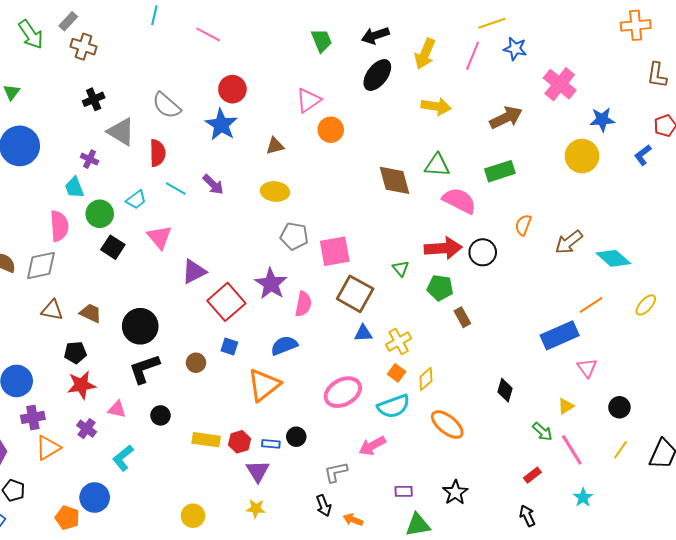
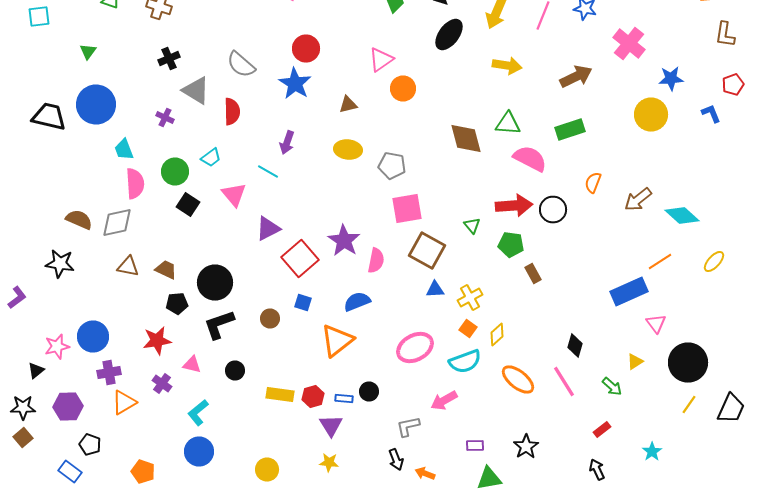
blue L-shape: (643, 155) -> (711, 114), turned 105
purple arrow: (213, 184) -> (287, 142), turned 65
cyan trapezoid: (74, 187) -> (124, 150), moved
cyan line: (176, 188) -> (268, 172), moved
gray pentagon: (294, 236) -> (392, 166), moved
black pentagon: (75, 353) -> (177, 304), moved
black circle: (619, 407) -> (688, 362), size x1.8
pink line: (572, 450) -> (564, 382), moved
blue circle: (95, 497) -> (199, 452), moved

